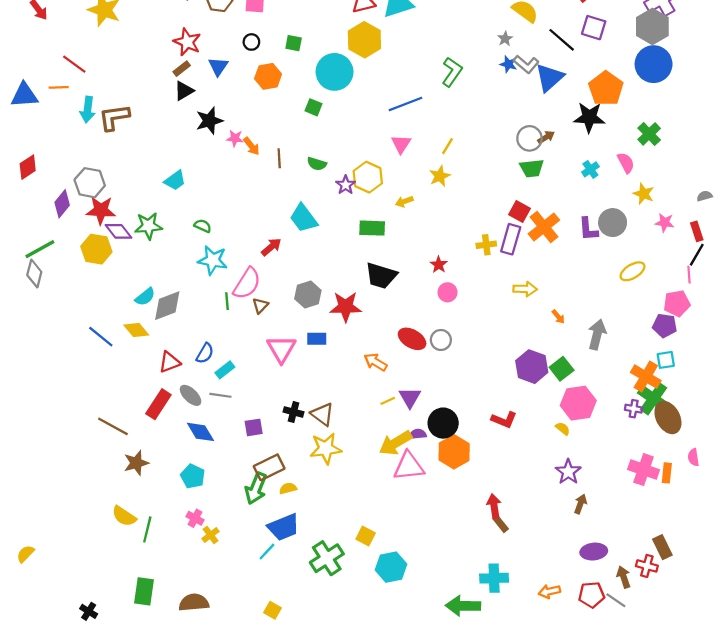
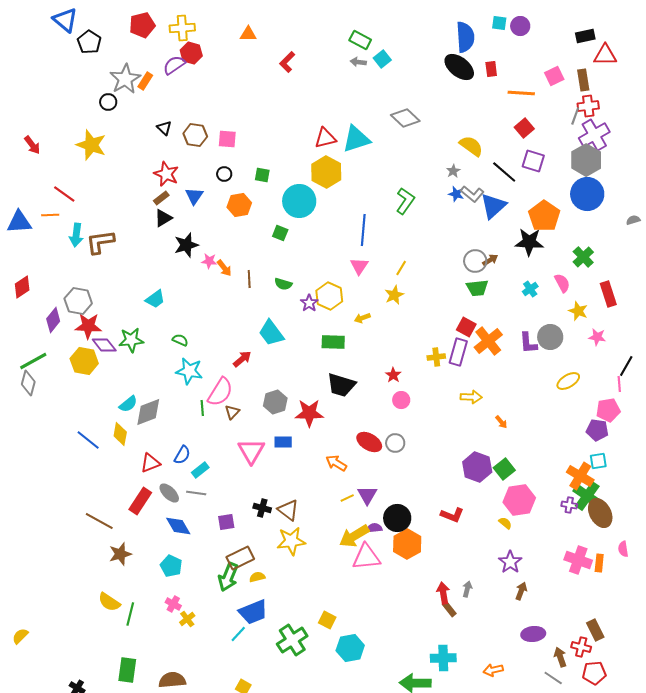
blue line: (405, 104) -> (363, 230), turned -64
gray semicircle: (704, 196) -> (633, 220), moved
red rectangle: (697, 231) -> (608, 294), moved, size x1.4
yellow diamond: (136, 330) -> (120, 434), turned 50
gray arrow: (597, 334) -> (467, 589), moved, size x0.6
red pentagon: (592, 595) -> (594, 673), moved

